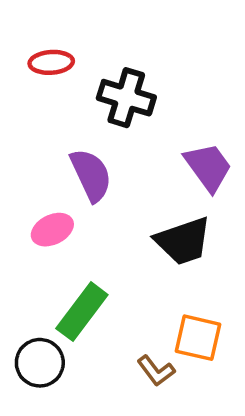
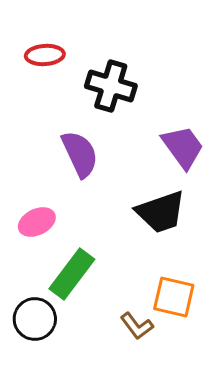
pink ellipse: (52, 230) -> (37, 222), moved

